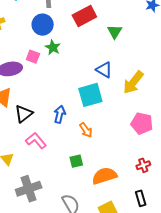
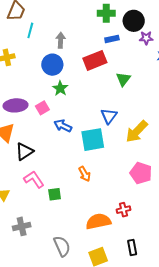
pink square: (33, 57) -> (42, 108), moved, turned 32
blue triangle: (104, 70) -> (109, 116), turned 30
blue arrow: (60, 114) -> (63, 126), moved, turned -84
green square: (76, 161) -> (55, 194), moved
red cross: (143, 165) -> (124, 210), moved
gray cross: (29, 189) -> (22, 226), size x0.7

